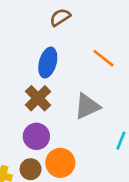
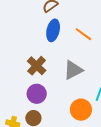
blue ellipse: (48, 63) -> (53, 30), moved
orange circle: (60, 163) -> (81, 110), moved

